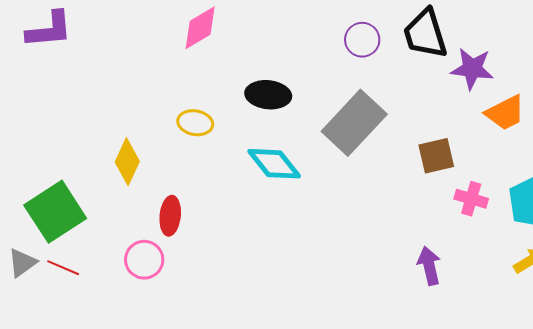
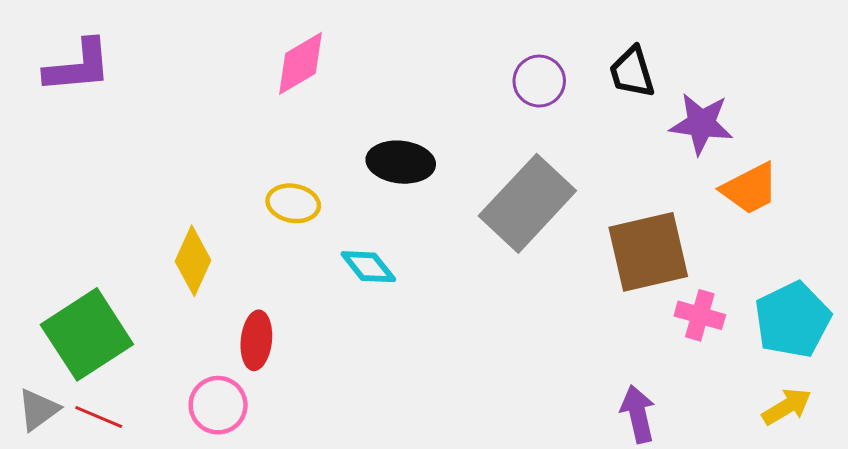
black trapezoid: (425, 34) -> (632, 72), size x0.7
brown square: (436, 156) -> (648, 252), size x1.5
cyan diamond: (274, 164) -> (368, 267), moved, size x0.7

